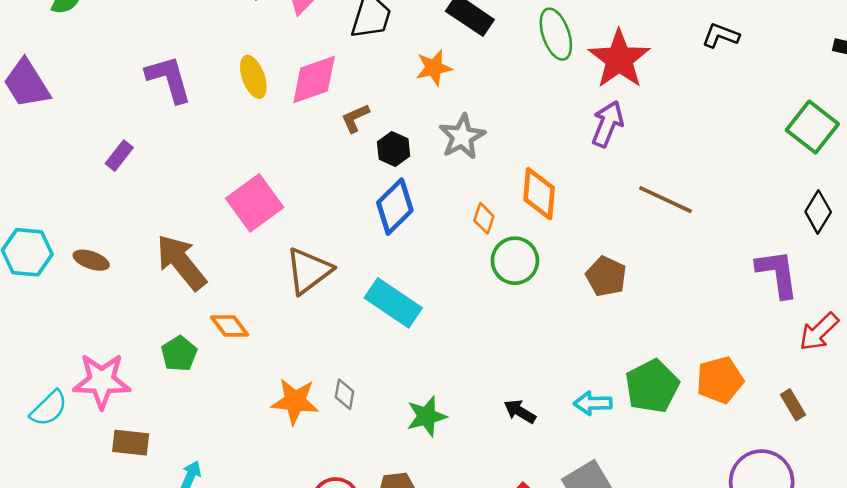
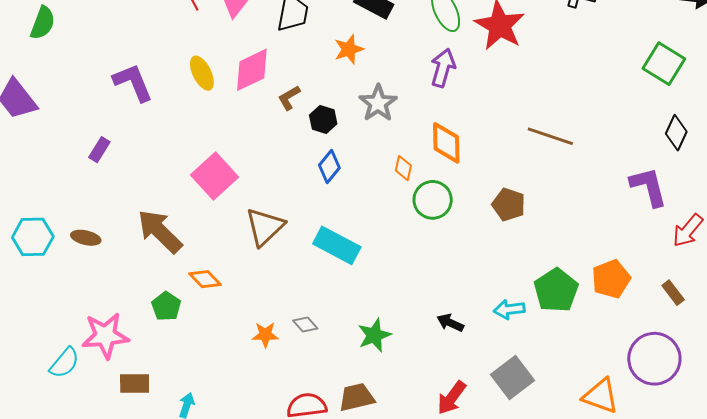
purple arrow: (608, 124) -> (443, 68), moved
blue diamond: (395, 207) -> (329, 166), size x0.7
gray diamond: (345, 394) -> (305, 325), turned -45
orange star: (295, 401) -> (265, 335), size x0.7

